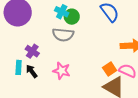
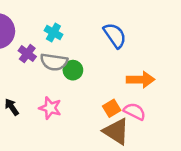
green circle: (72, 17) -> (73, 70), moved
purple cross: (32, 51) -> (27, 54), moved

